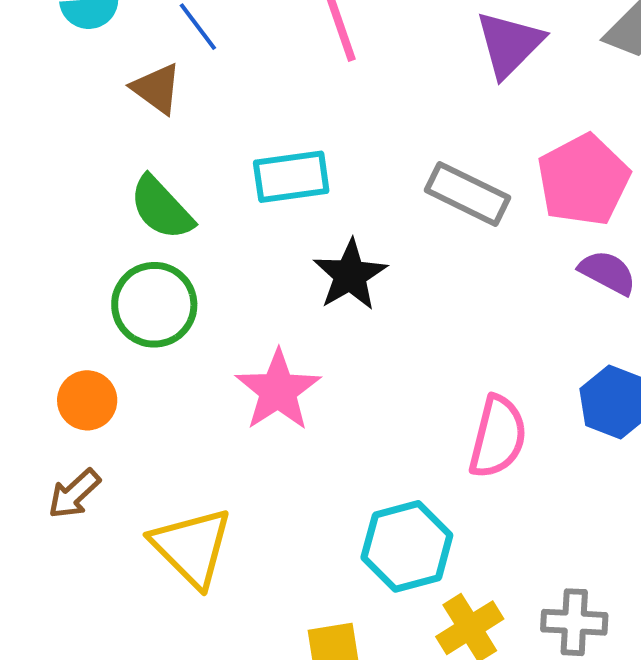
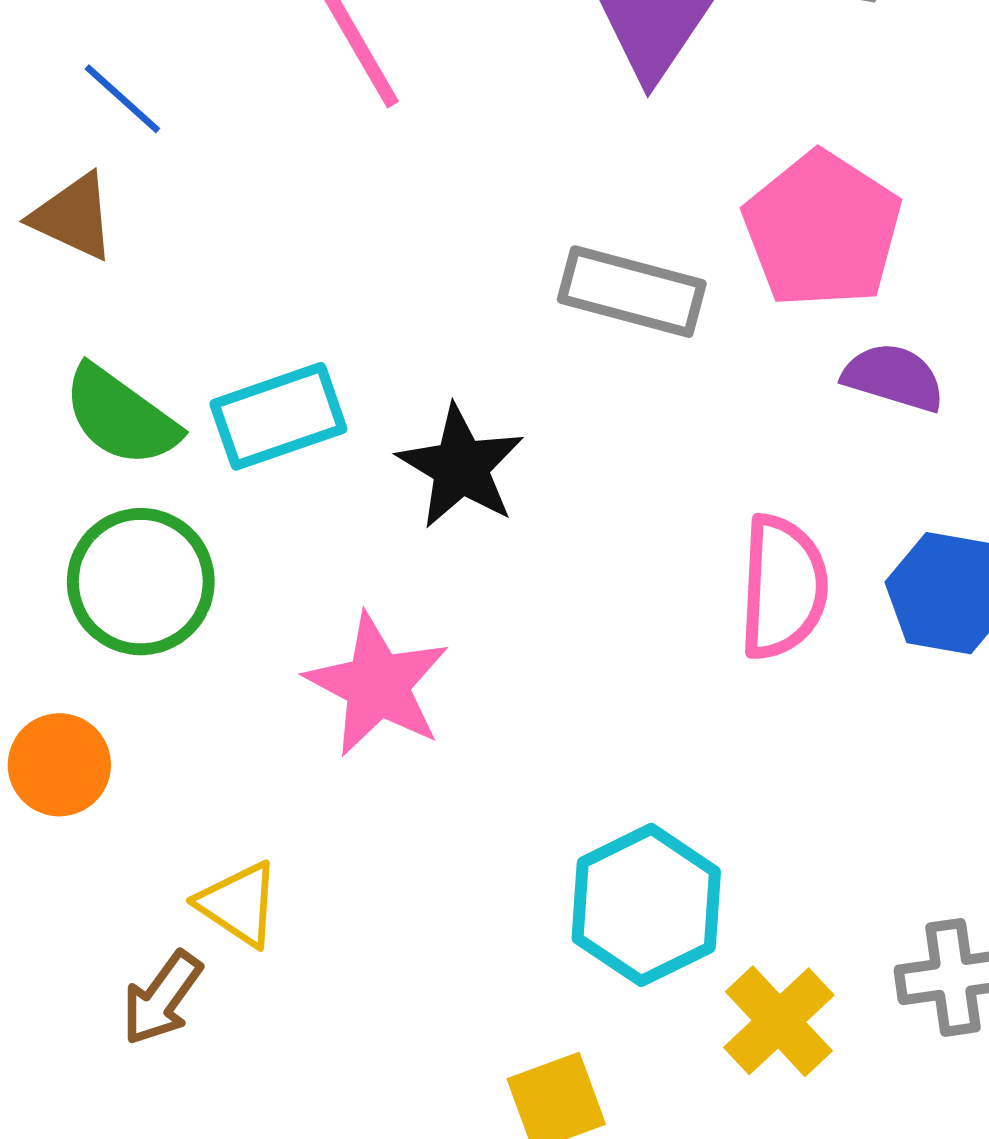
cyan rectangle: (291, 177) -> (278, 416), moved
pink semicircle: (498, 437) -> (783, 587), moved
brown arrow: (74, 494) -> (162, 998), moved
yellow triangle: (192, 547) -> (239, 904), moved, size x0.6

